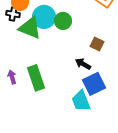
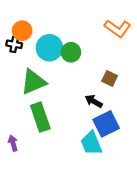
green triangle: (30, 28) -> (33, 82), moved, turned -45
purple arrow: (12, 77) -> (13, 143), moved

